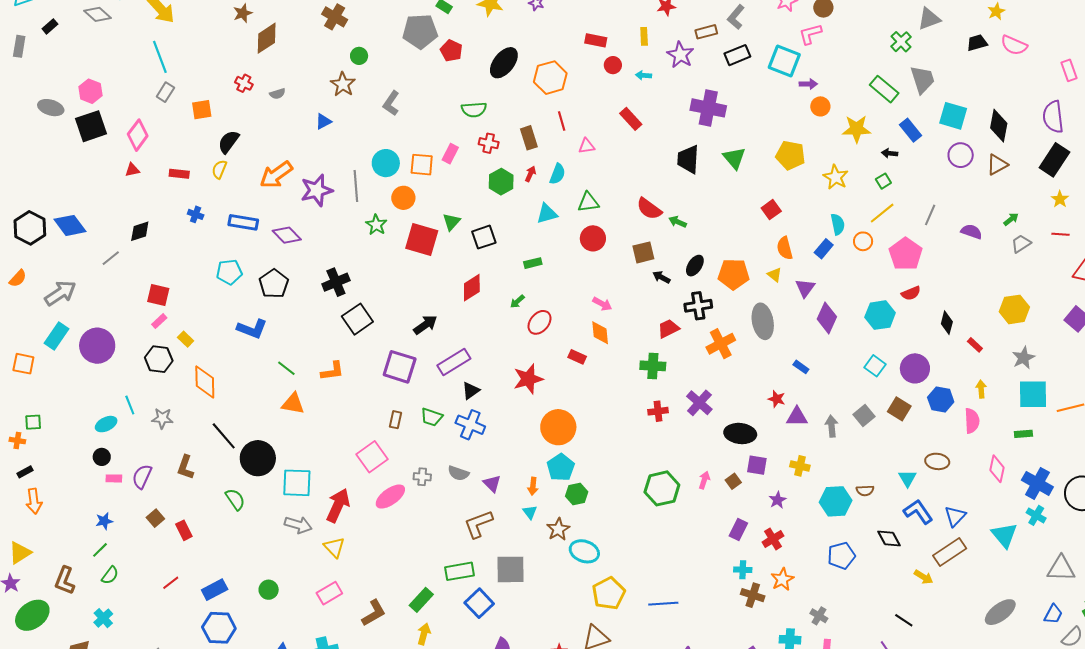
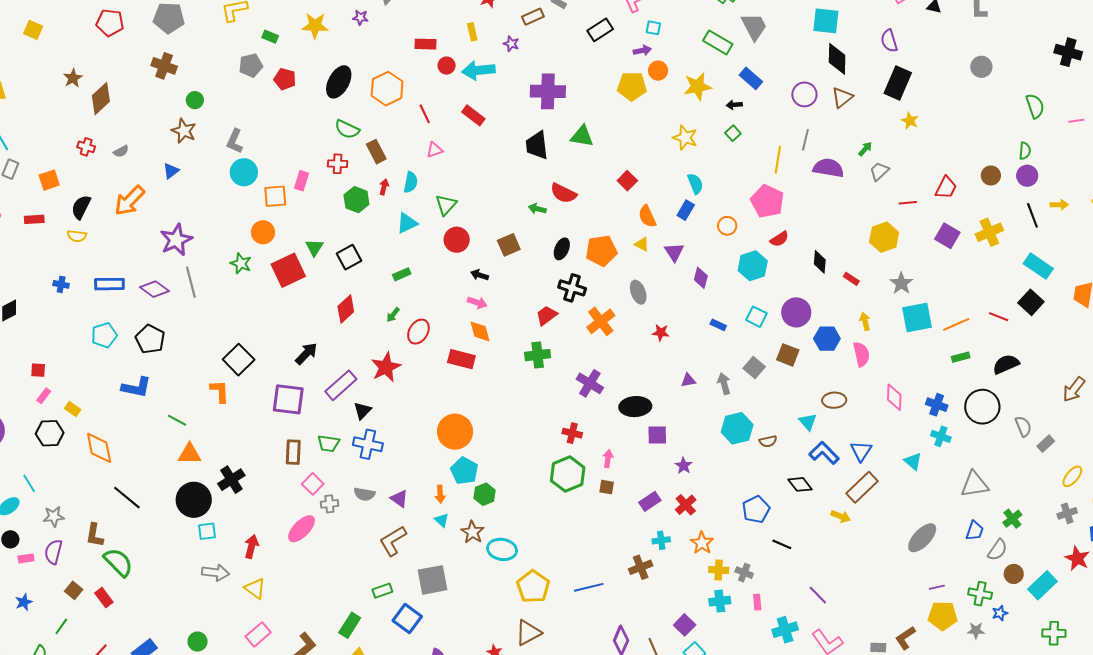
gray pentagon: (420, 31) -> (251, 65), size x0.7
purple star: (680, 55) -> (511, 44), size x0.6
black rectangle: (737, 55) -> (600, 30), moved
cyan square: (784, 61) -> (653, 28), moved, size x0.5
cyan arrow: (643, 75) -> (478, 70), size x2.0
green semicircle: (474, 110) -> (347, 129), moved, turned 40
cyan square: (953, 116) -> (826, 21), moved
purple semicircle: (1053, 117) -> (889, 41), size x0.7
red line: (562, 121) -> (425, 114), moved
yellow pentagon: (790, 155) -> (632, 86), moved
green triangle: (734, 158) -> (582, 136), turned -30
cyan circle: (386, 163) -> (244, 172), moved
yellow semicircle: (219, 169) -> (77, 236), turned -96
red rectangle: (179, 174) -> (34, 219), moved
orange arrow: (276, 175) -> (130, 201), moved
gray line: (356, 186) -> (191, 282), moved
green triangle: (588, 202) -> (446, 205), turned -30
red semicircle: (649, 209) -> (563, 193), moved
yellow line: (882, 213) -> (778, 160), moved, turned -32
gray line: (930, 215) -> (805, 140), moved
purple semicircle: (971, 232) -> (828, 168), size x1.4
red line: (1060, 234) -> (908, 203), moved
red square: (422, 240) -> (288, 270), turned -32
orange circle: (863, 241) -> (727, 226), moved
black arrow: (661, 277) -> (480, 275), moved
black cross: (336, 282) -> (231, 480), moved
red square: (158, 295) -> (38, 370), size x0.7
black cross: (698, 306) -> (572, 288), turned 36
purple diamond: (827, 318) -> (701, 278), size x0.7
gray ellipse: (763, 321) -> (638, 292), size x0.7
red rectangle: (577, 357) -> (461, 359), size x1.5
blue rectangle: (801, 367) -> (718, 325), moved
orange L-shape: (332, 371) -> (220, 391), moved, turned -75
red star: (528, 379) -> (386, 367), moved
red star: (777, 399) -> (661, 333), moved
red cross: (658, 411) -> (572, 433), moved, turned 30
purple triangle: (797, 417) -> (688, 380), size x0.7
gray star: (162, 418) -> (54, 516), moved
brown rectangle: (395, 420) -> (293, 452), size x1.4
green rectangle: (1023, 434) -> (961, 357), moved
pink square: (372, 457) -> (313, 484), moved, size x0.7
black circle: (258, 458) -> (194, 500), moved
yellow cross: (800, 466) -> (719, 570), moved
brown square: (733, 481) -> (607, 487), moved, turned -35
cyan square: (297, 483) -> (207, 531), size x0.6
blue cross: (1037, 483) -> (937, 405), size x0.7
green semicircle: (235, 499) -> (118, 562), moved, size x1.4
cyan hexagon: (836, 501) -> (737, 428), moved
red arrow: (338, 505) -> (251, 547), size x0.7
purple rectangle: (738, 530) -> (650, 501), turned 40
cyan triangle: (1004, 535) -> (913, 461), size x0.7
green line: (100, 550) -> (61, 626), moved
green rectangle: (459, 571) -> (382, 591), size x0.7
brown cross: (753, 595) -> (641, 567), moved, turned -30
black line: (904, 620) -> (782, 544), moved

